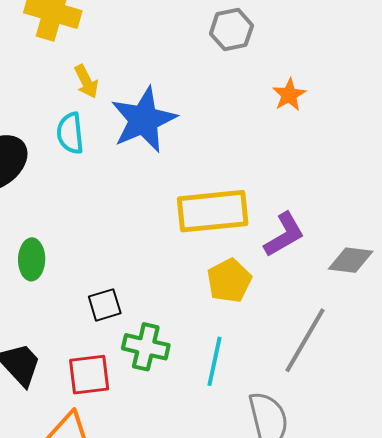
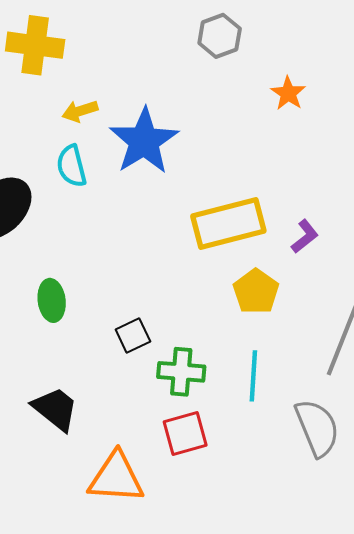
yellow arrow: (86, 82) -> (80, 111), turned 108
purple L-shape: (284, 235) -> (305, 236), size x0.7
red square: (89, 375) -> (185, 434), moved

